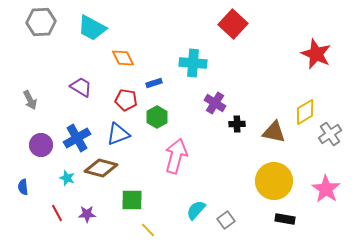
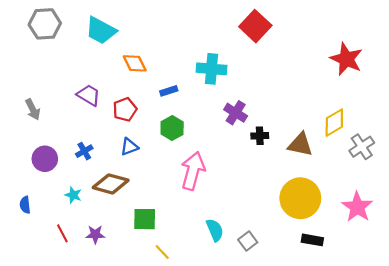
red pentagon: (126, 100) -> (125, 109), moved, turned -30
blue triangle: (118, 134) -> (129, 147), size x0.7
blue cross: (77, 138) -> (84, 151), size x0.6
cyan semicircle: (196, 210) -> (215, 230), turned 115

